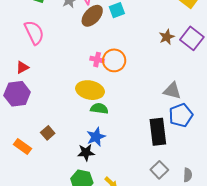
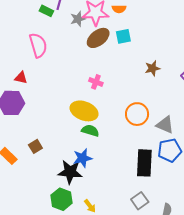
brown star: (167, 37) -> (152, 68), moved
orange circle: (114, 60) -> (137, 114), moved
red triangle: (22, 67) -> (21, 78), turned 32
black star: (86, 152) -> (70, 172), size x1.4

